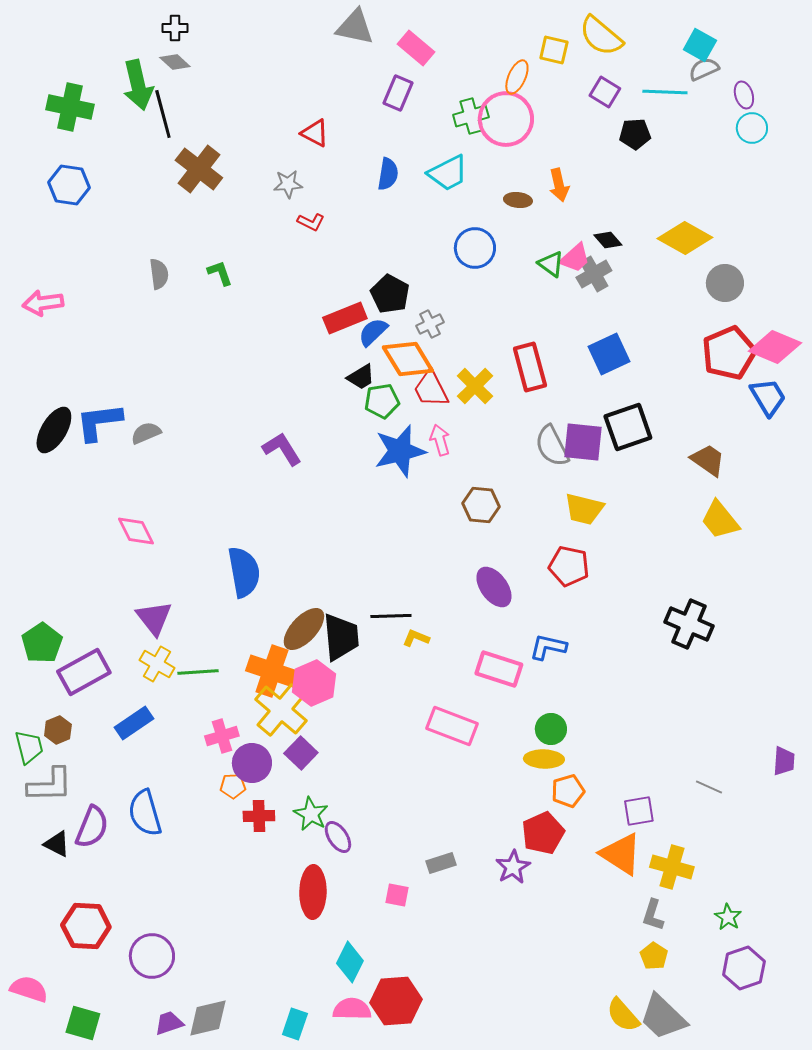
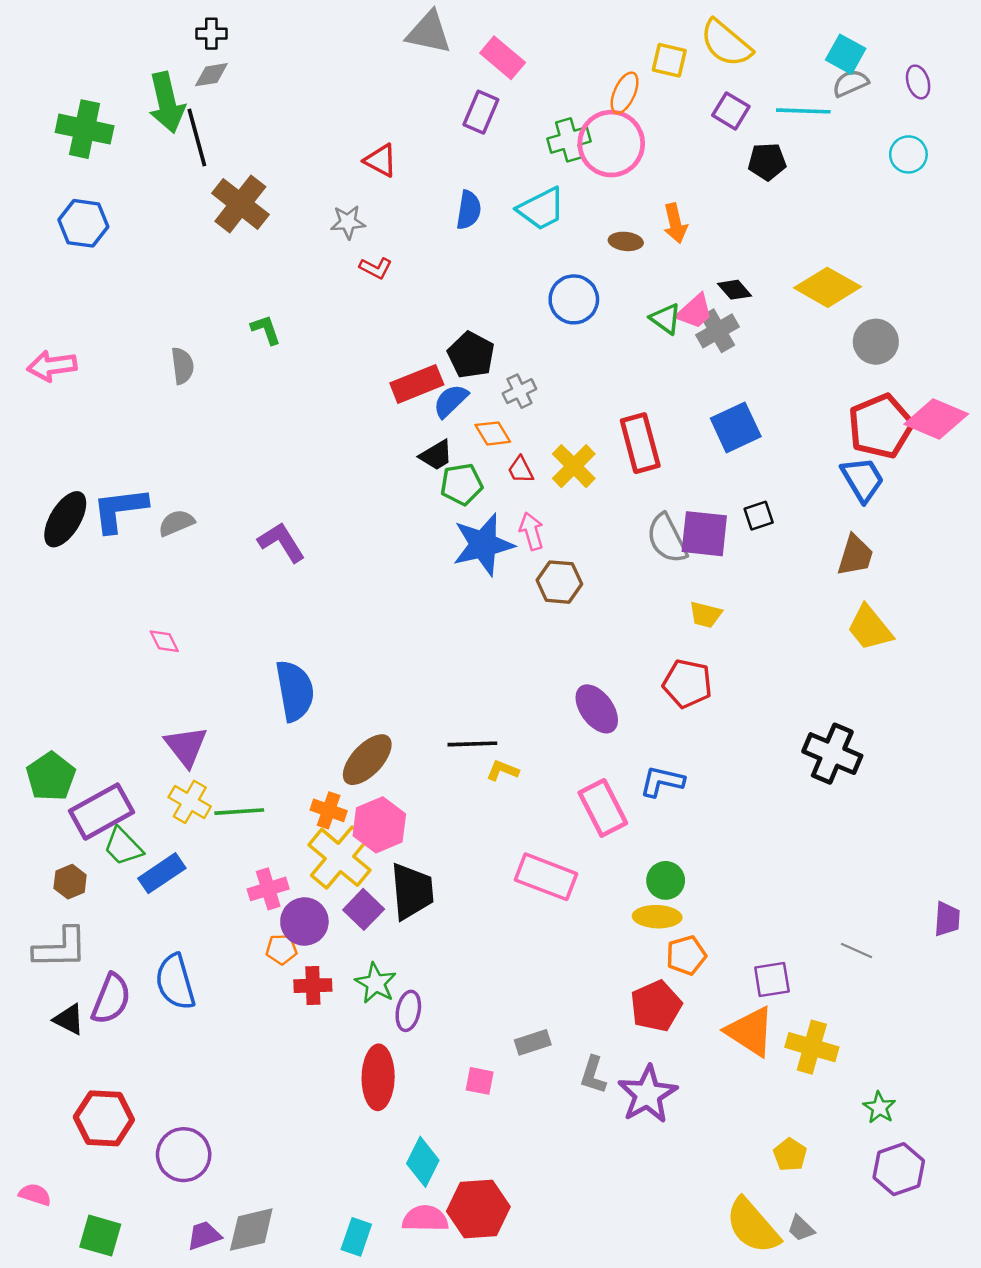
gray diamond: (175, 62) -> (211, 75), turned -52
purple ellipse: (744, 95) -> (918, 82), moved
gray semicircle: (159, 274) -> (182, 366), moved
orange diamond: (408, 359) -> (493, 433), size x0.6
red trapezoid: (431, 389) -> (521, 470), size x0.6
blue trapezoid: (768, 397) -> (863, 479), moved
black square: (628, 427) -> (759, 516), size x0.5
purple L-shape: (282, 449) -> (281, 542), moved
brown trapezoid: (708, 460) -> (855, 555), turned 72
brown hexagon: (481, 505) -> (559, 582), moved
yellow trapezoid: (584, 509) -> (705, 615), size x0.7
pink diamond: (136, 531) -> (164, 641), size x0.7
black trapezoid: (341, 637) -> (412, 891), moved
pink rectangle: (499, 669) -> (603, 808), turned 45
orange cross: (272, 671) -> (329, 810), size x0.6
green trapezoid: (29, 747) -> (123, 847), moved, turned 150
purple ellipse: (338, 837) -> (408, 1011), turned 44
purple star: (513, 867) -> (647, 1094), moved, size x1.4
gray L-shape: (653, 915) -> (593, 1075), moved
pink semicircle: (29, 989) -> (35, 1195), size x0.7
yellow semicircle: (623, 1015) -> (753, 1226), size x1.4
gray trapezoid: (663, 1017) -> (801, 1228), size x0.5

